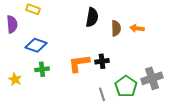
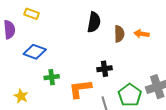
orange L-shape: (79, 63) -> (80, 89), moved
green cross: (42, 69) -> (52, 77), moved
yellow star: (15, 79) -> (21, 96), moved

